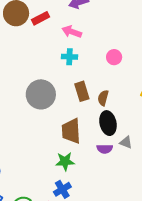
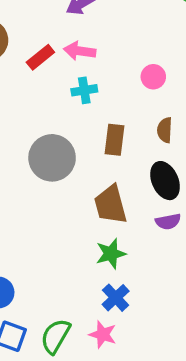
red rectangle: (41, 18) -> (40, 57), moved
brown rectangle: (82, 91) -> (115, 140), turned 36
brown semicircle: (103, 98) -> (165, 130), moved

